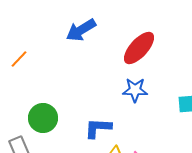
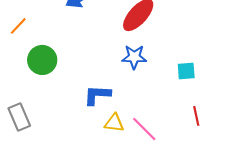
green circle: (43, 118) -> (42, 60), moved

